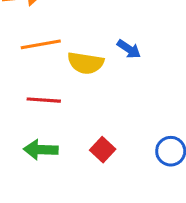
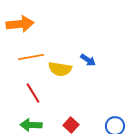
red line: (44, 100) -> (33, 93), turned 55

